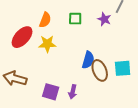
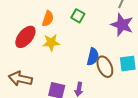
green square: (75, 19) -> (78, 16), turned 32
purple star: (104, 19) -> (122, 25), moved, size x1.6

